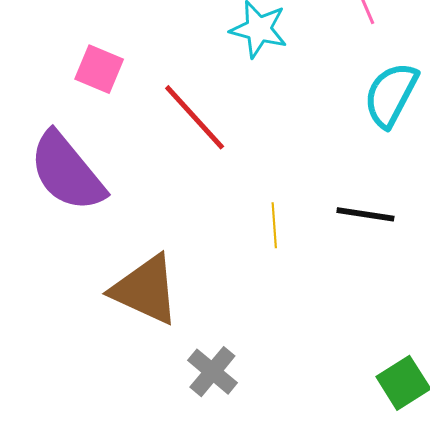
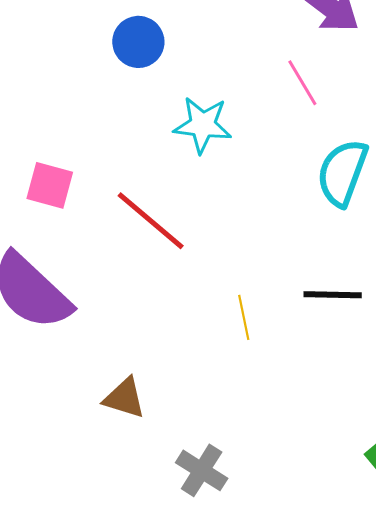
brown triangle: (145, 290) -> (124, 398), size x0.6

